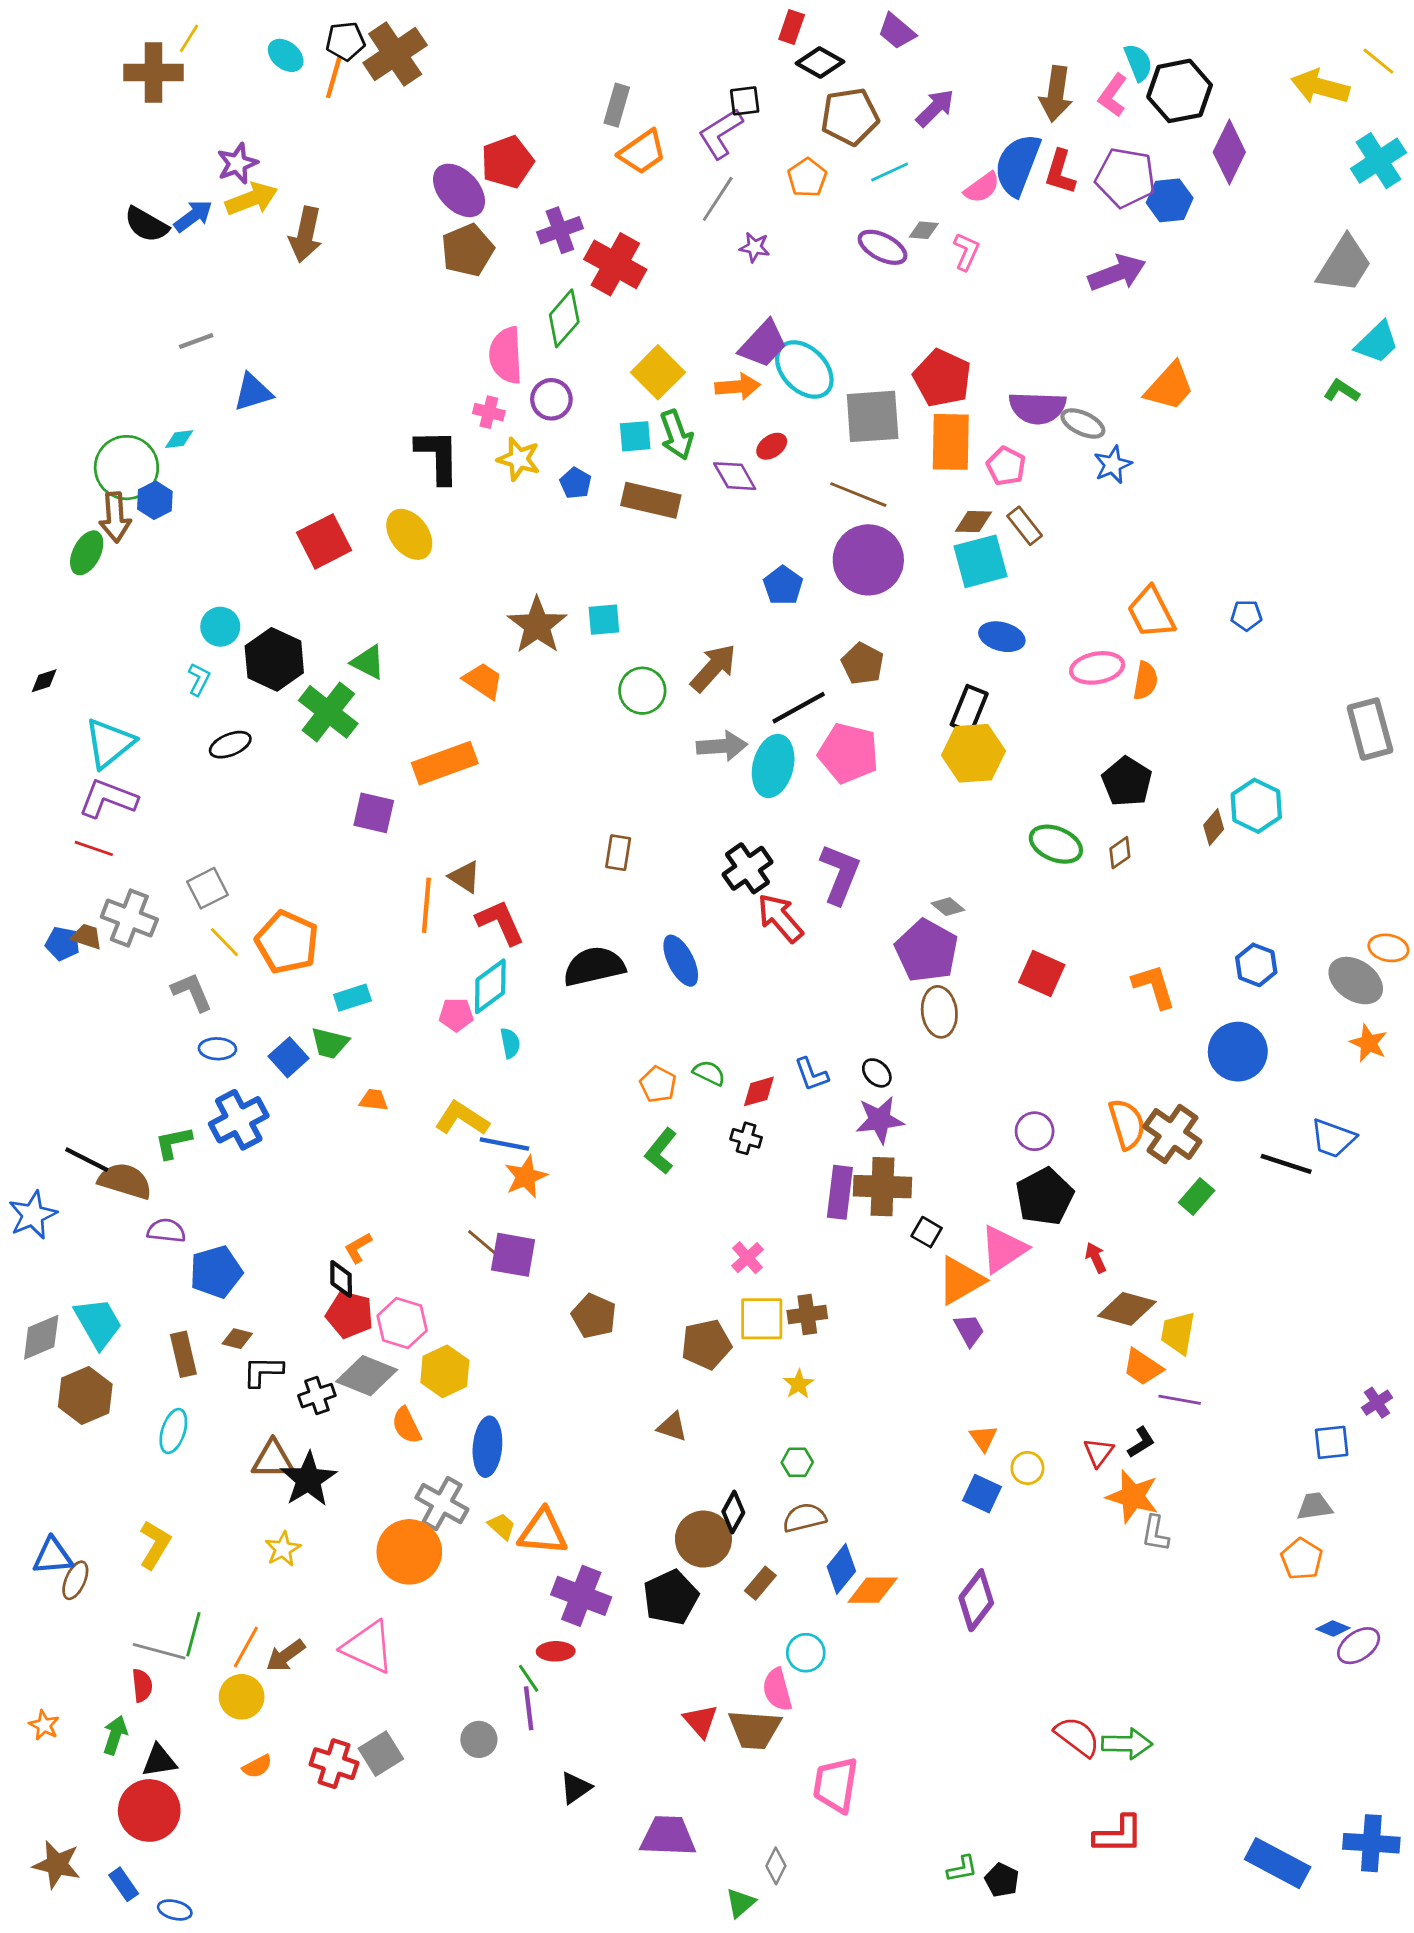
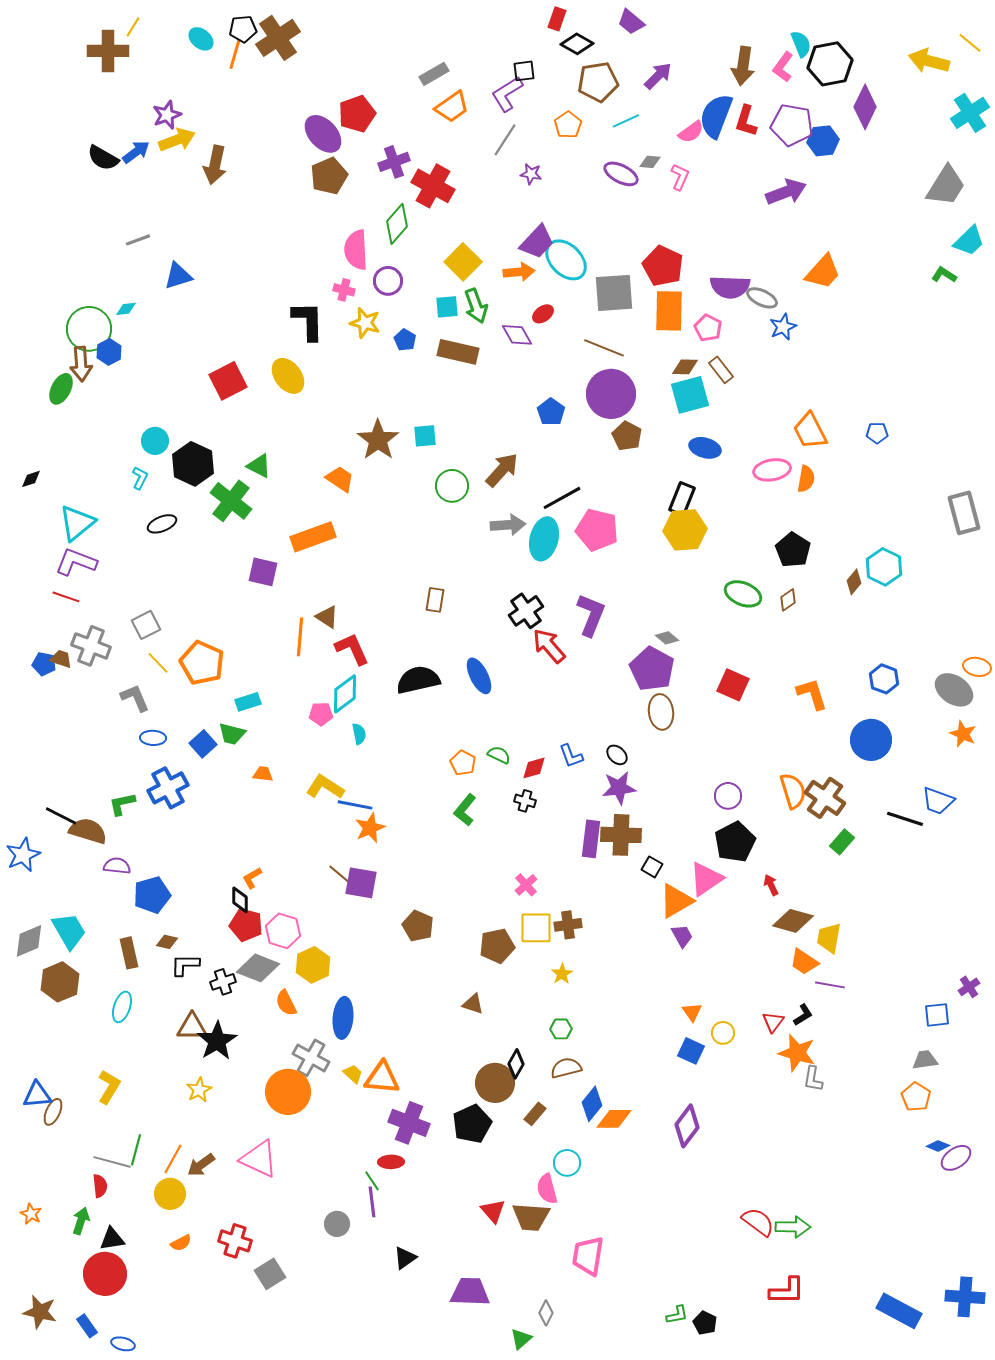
gray rectangle: (617, 105) -> (434, 74), turned 44
brown pentagon: (863, 664) -> (627, 436), moved
gray square: (381, 1754) -> (270, 1274), moved

